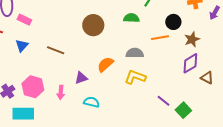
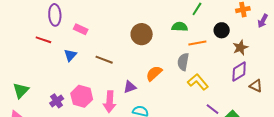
pink rectangle: (24, 20) -> (81, 29), moved
orange line: (160, 38) -> (197, 43), moved
gray semicircle: (135, 53) -> (183, 62), turned -78
yellow L-shape: (135, 77) -> (198, 82), moved, turned 30
pink arrow: (61, 92) -> (110, 102), size x1.5

